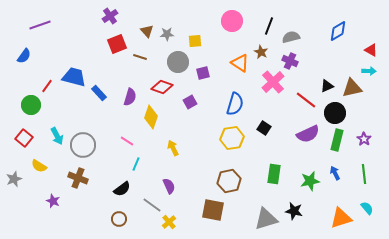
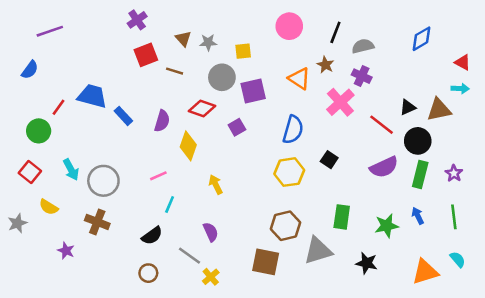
purple square: (203, 73) -> (253, 91), size x1.5
pink line: (127, 141) -> (158, 176), turned -56
gray triangle: (266, 219) -> (318, 251), moved

